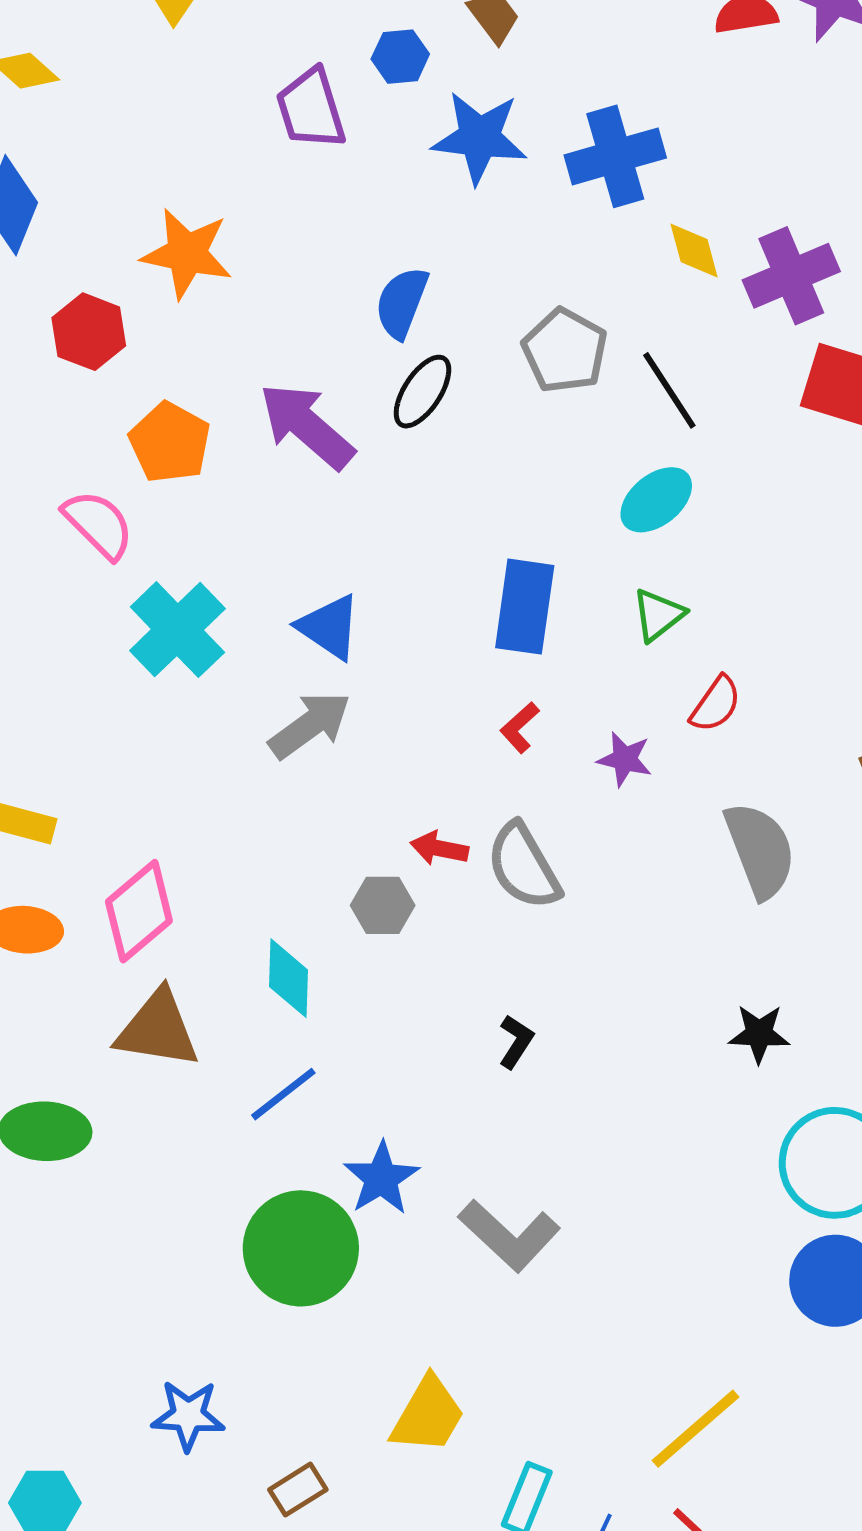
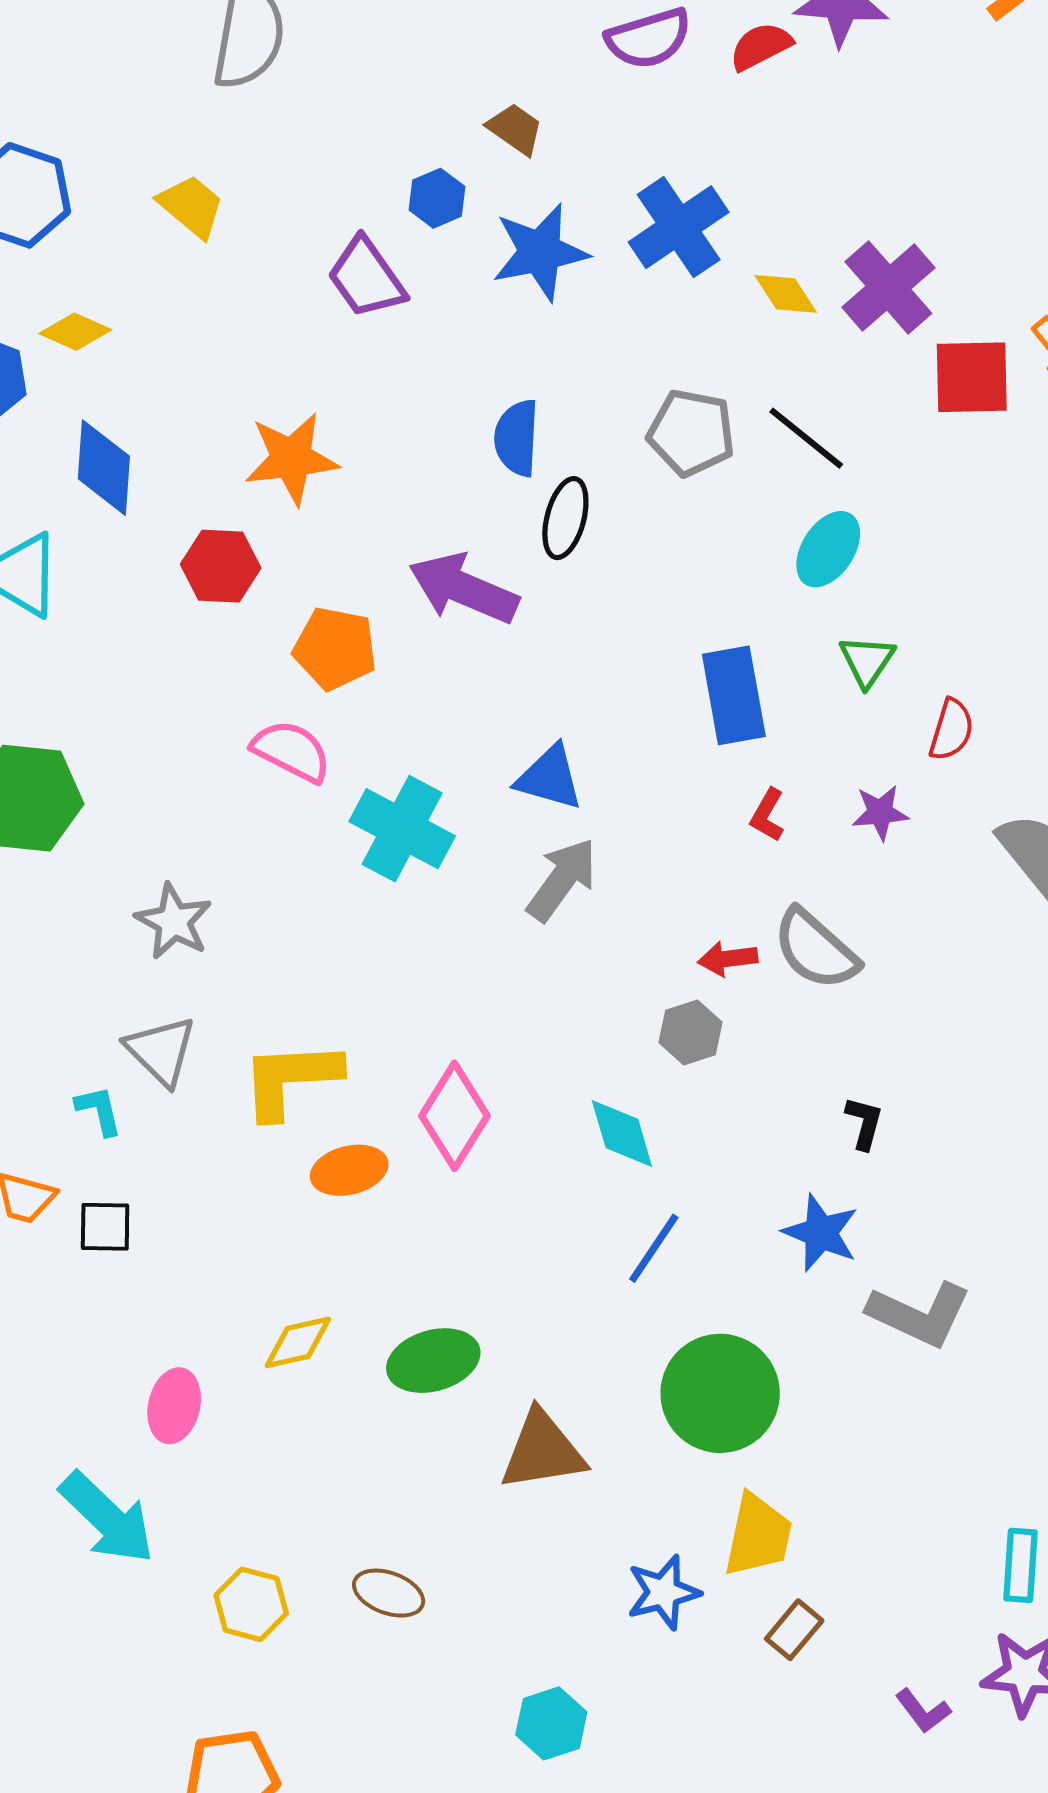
brown triangle: (158, 1029) -> (543, 1451), moved
blue star: (381, 1178) -> (821, 1233), moved
yellow trapezoid: (428, 1415) -> (758, 1535), moved

